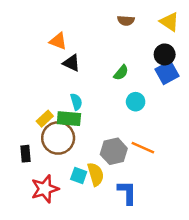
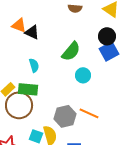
black triangle: (71, 63) -> (32, 32), moved
green semicircle: (121, 73) -> (71, 51), size x1.5
cyan semicircle: (76, 102) -> (34, 65), moved

